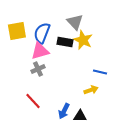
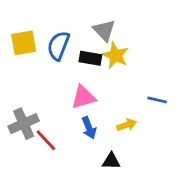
pink triangle: (40, 51) -> (83, 97), moved
gray cross: (38, 69) -> (24, 124), moved, size x1.5
blue line: (100, 72) -> (157, 100), moved
blue arrow: (64, 111) -> (89, 128), moved, turned -49

